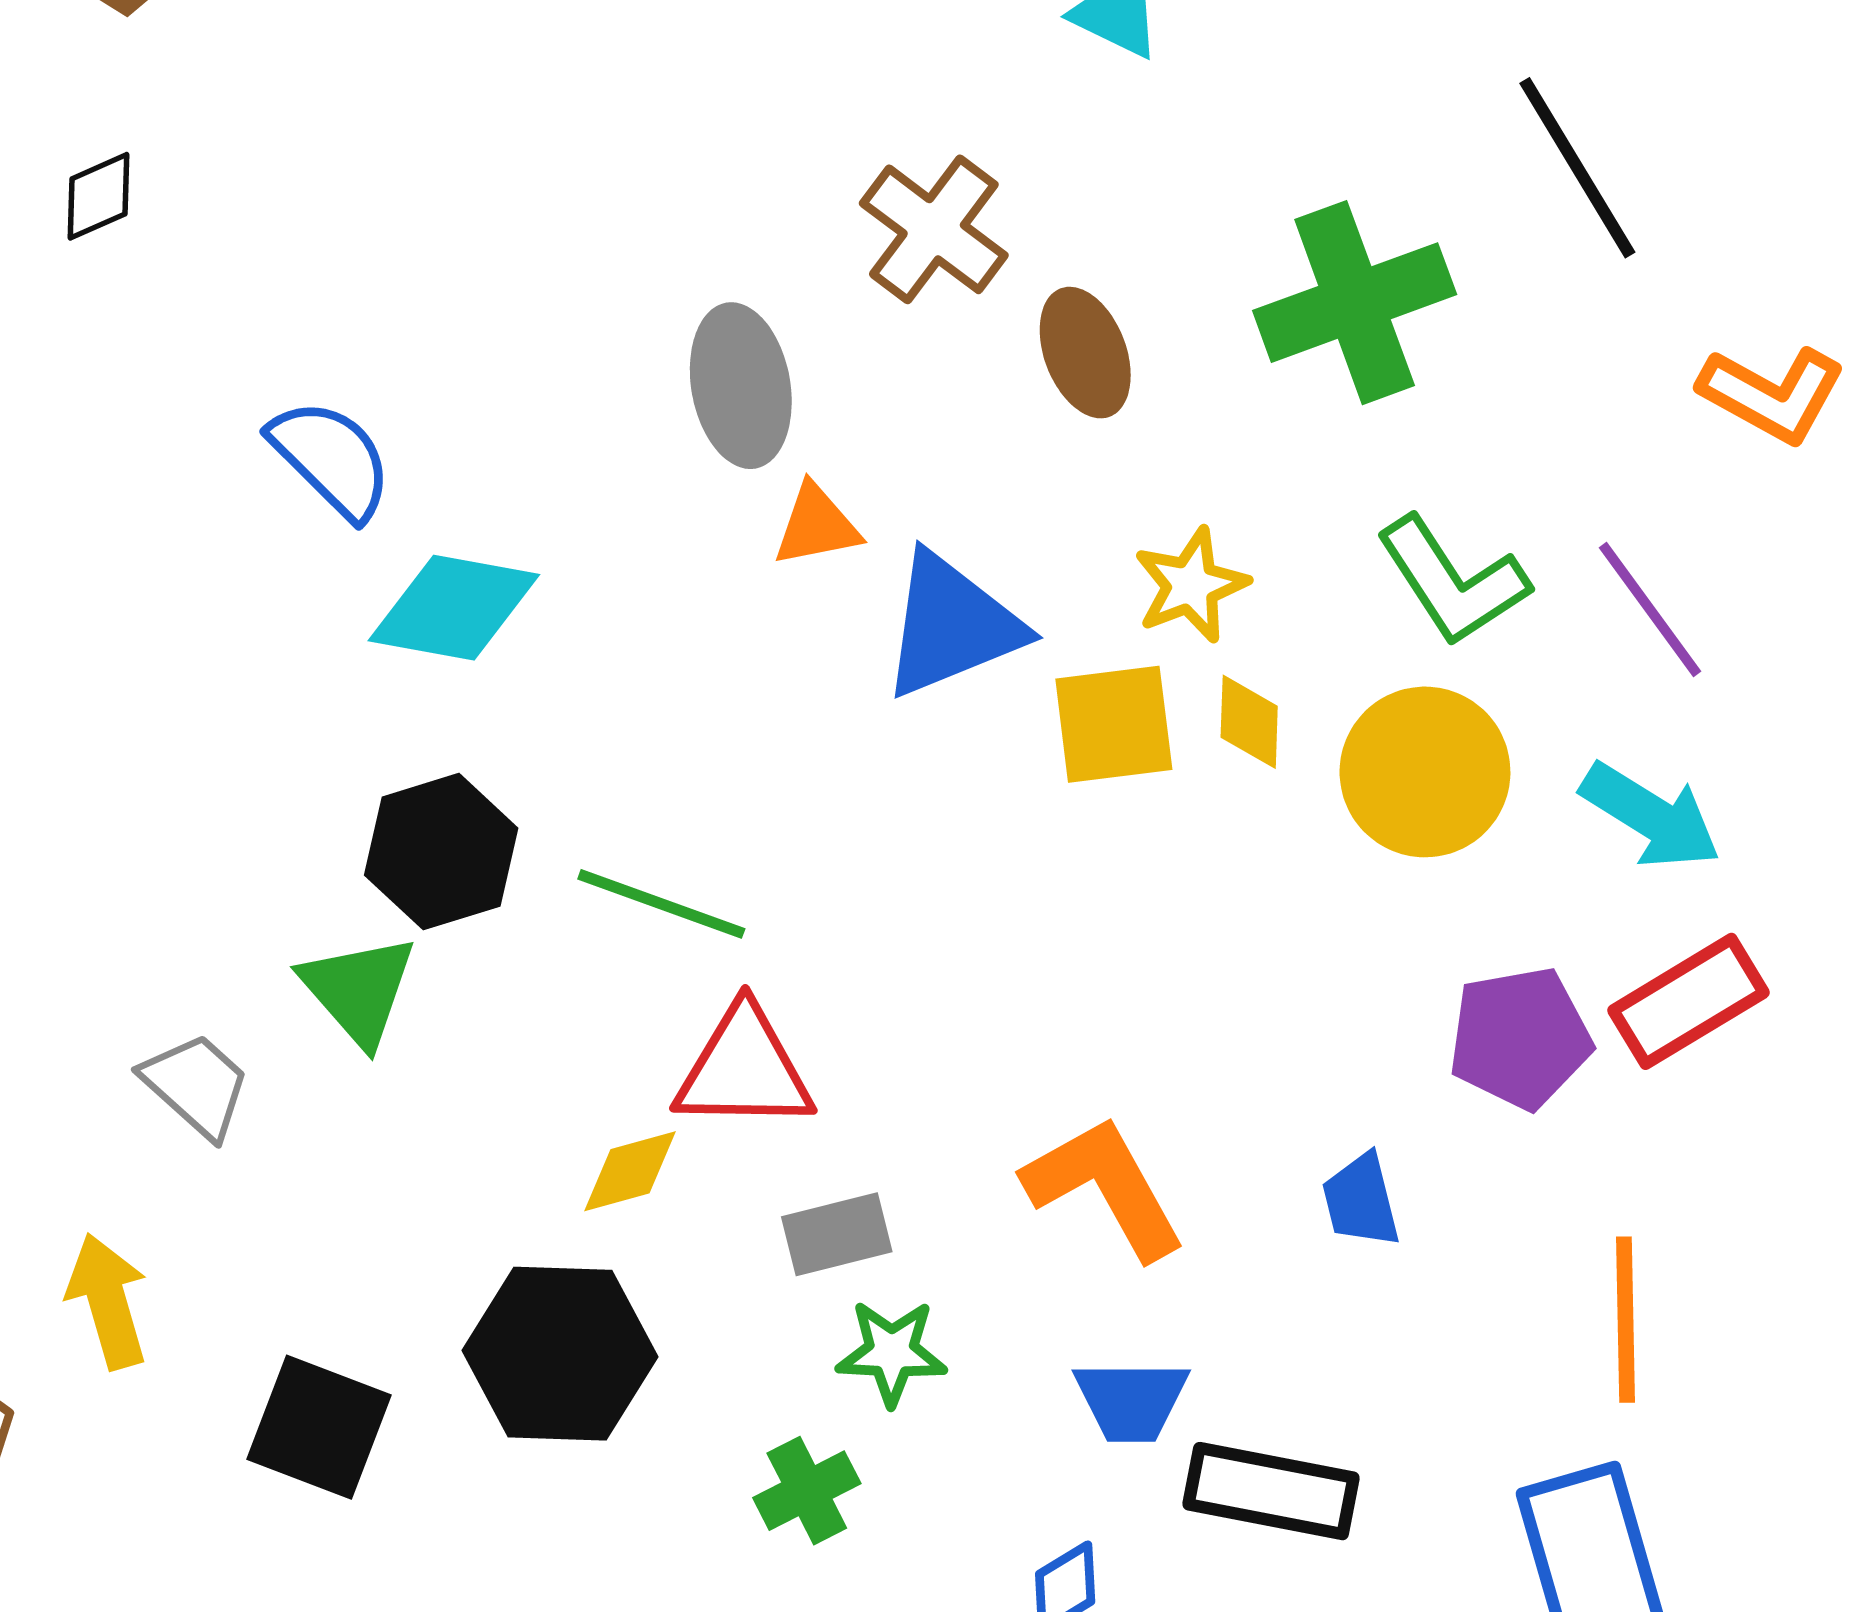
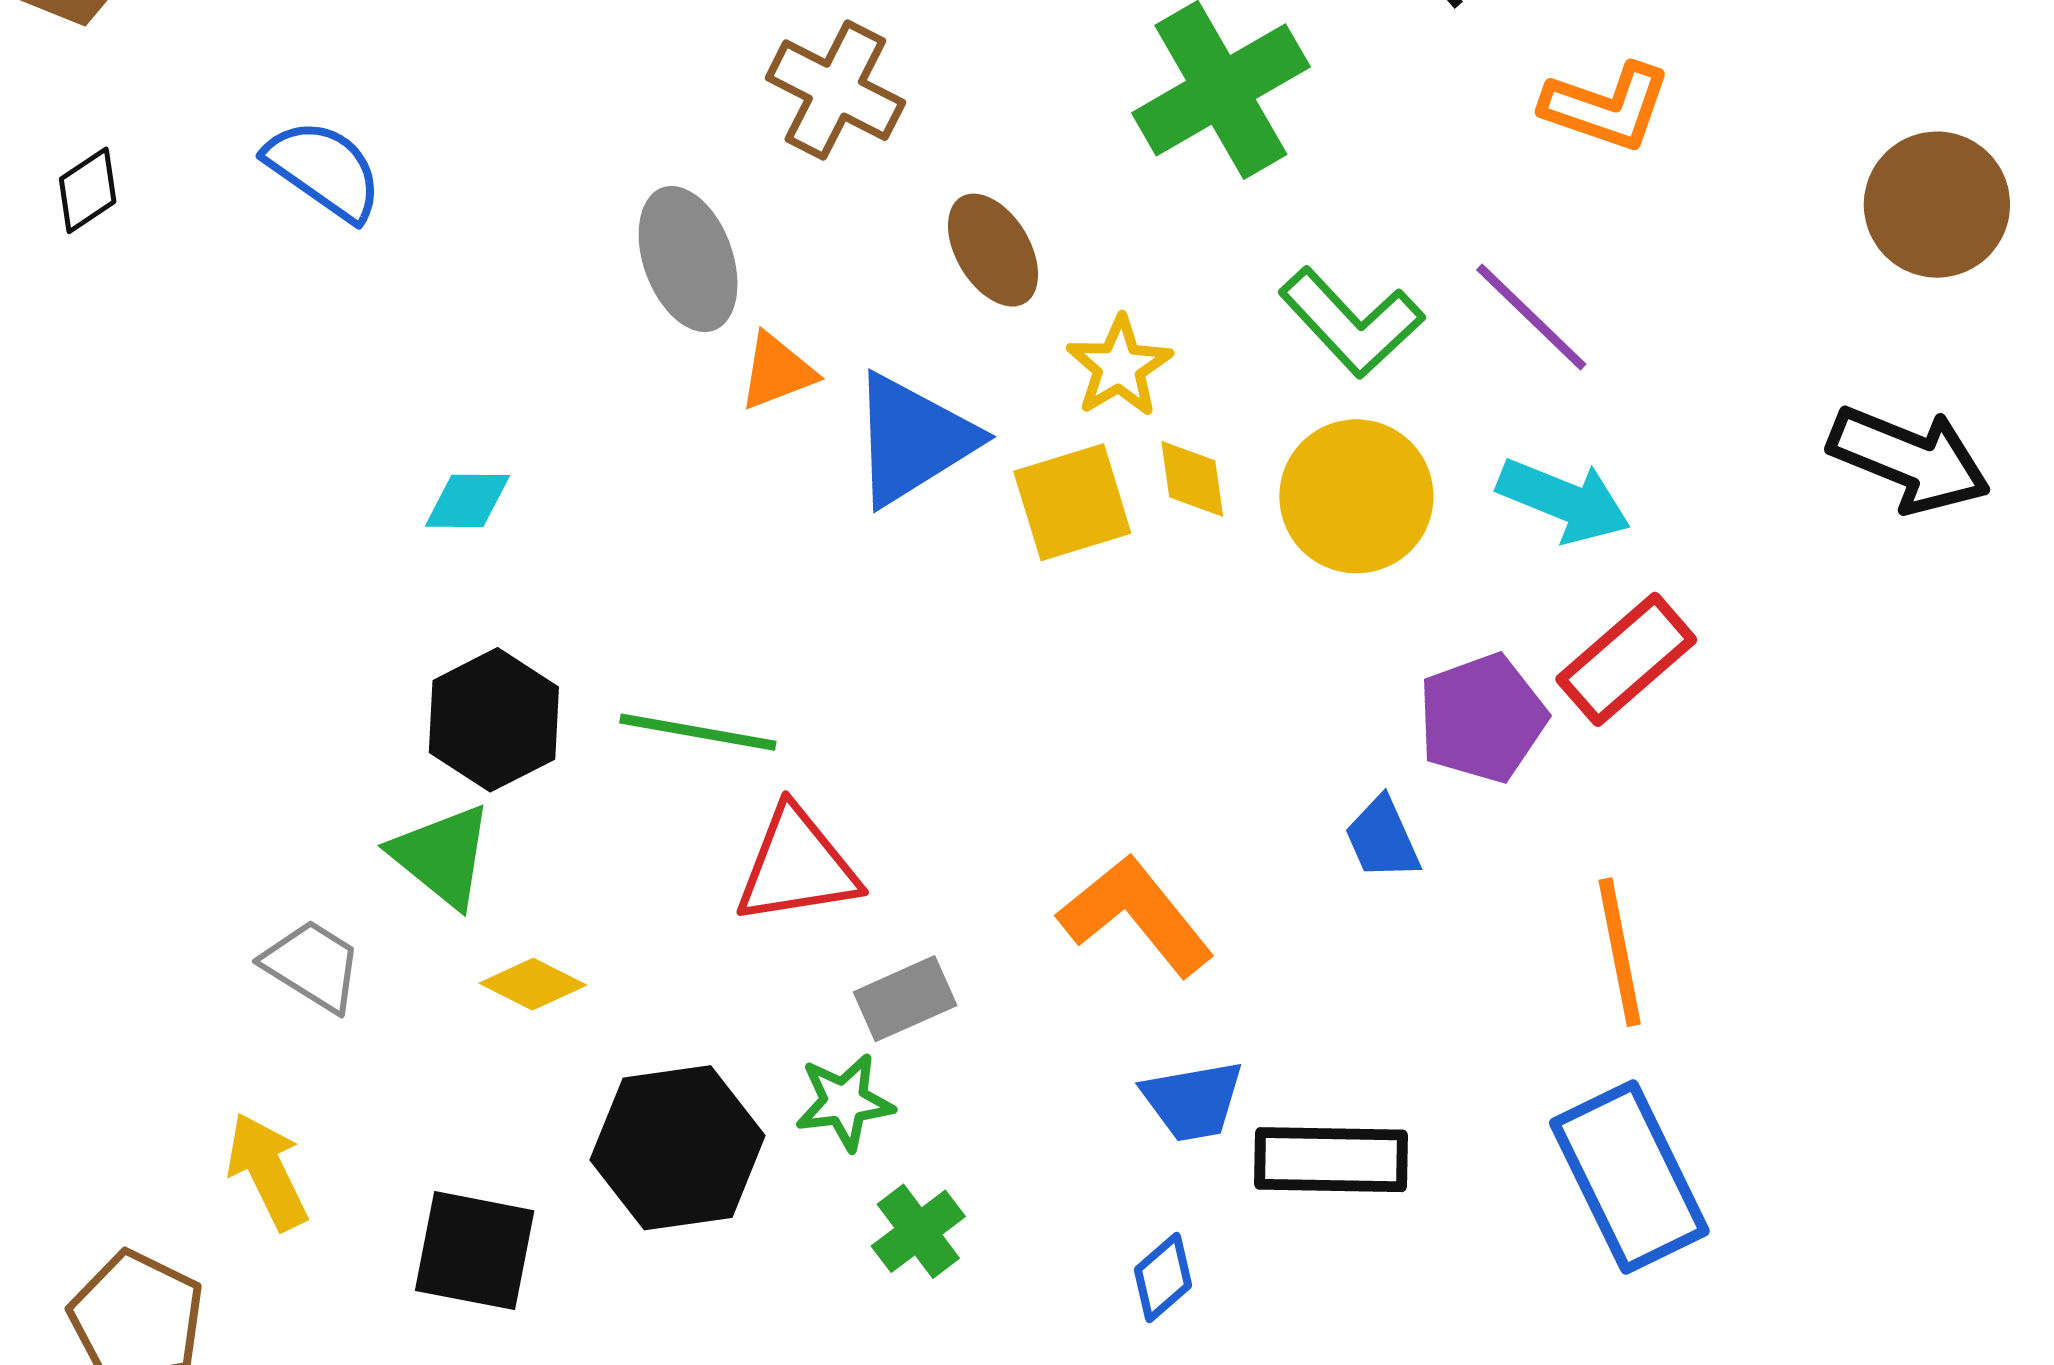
brown ellipse: (1085, 353) -> (993, 250), moved
blue semicircle: (331, 459) -> (324, 170), moved
cyan diamond: (454, 608) -> (467, 501), size x0.6
yellow diamond: (630, 1171) -> (533, 984), moved, turned 52
blue trapezoid: (1361, 1201) -> (1382, 838), moved
green star: (892, 1352) -> (844, 1102), moved

